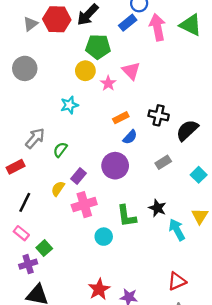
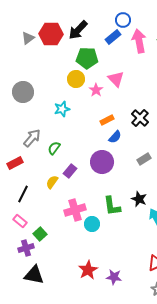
gray circle: (25, 68) -> (23, 92), moved
black cross: (159, 115) -> (140, 118), turned 30
pink cross: (84, 205) -> (75, 210), moved

